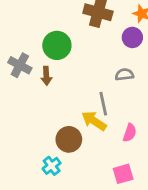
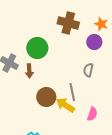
gray semicircle: (124, 75) -> (88, 70), turned -72
brown circle: (69, 139) -> (46, 97), moved

